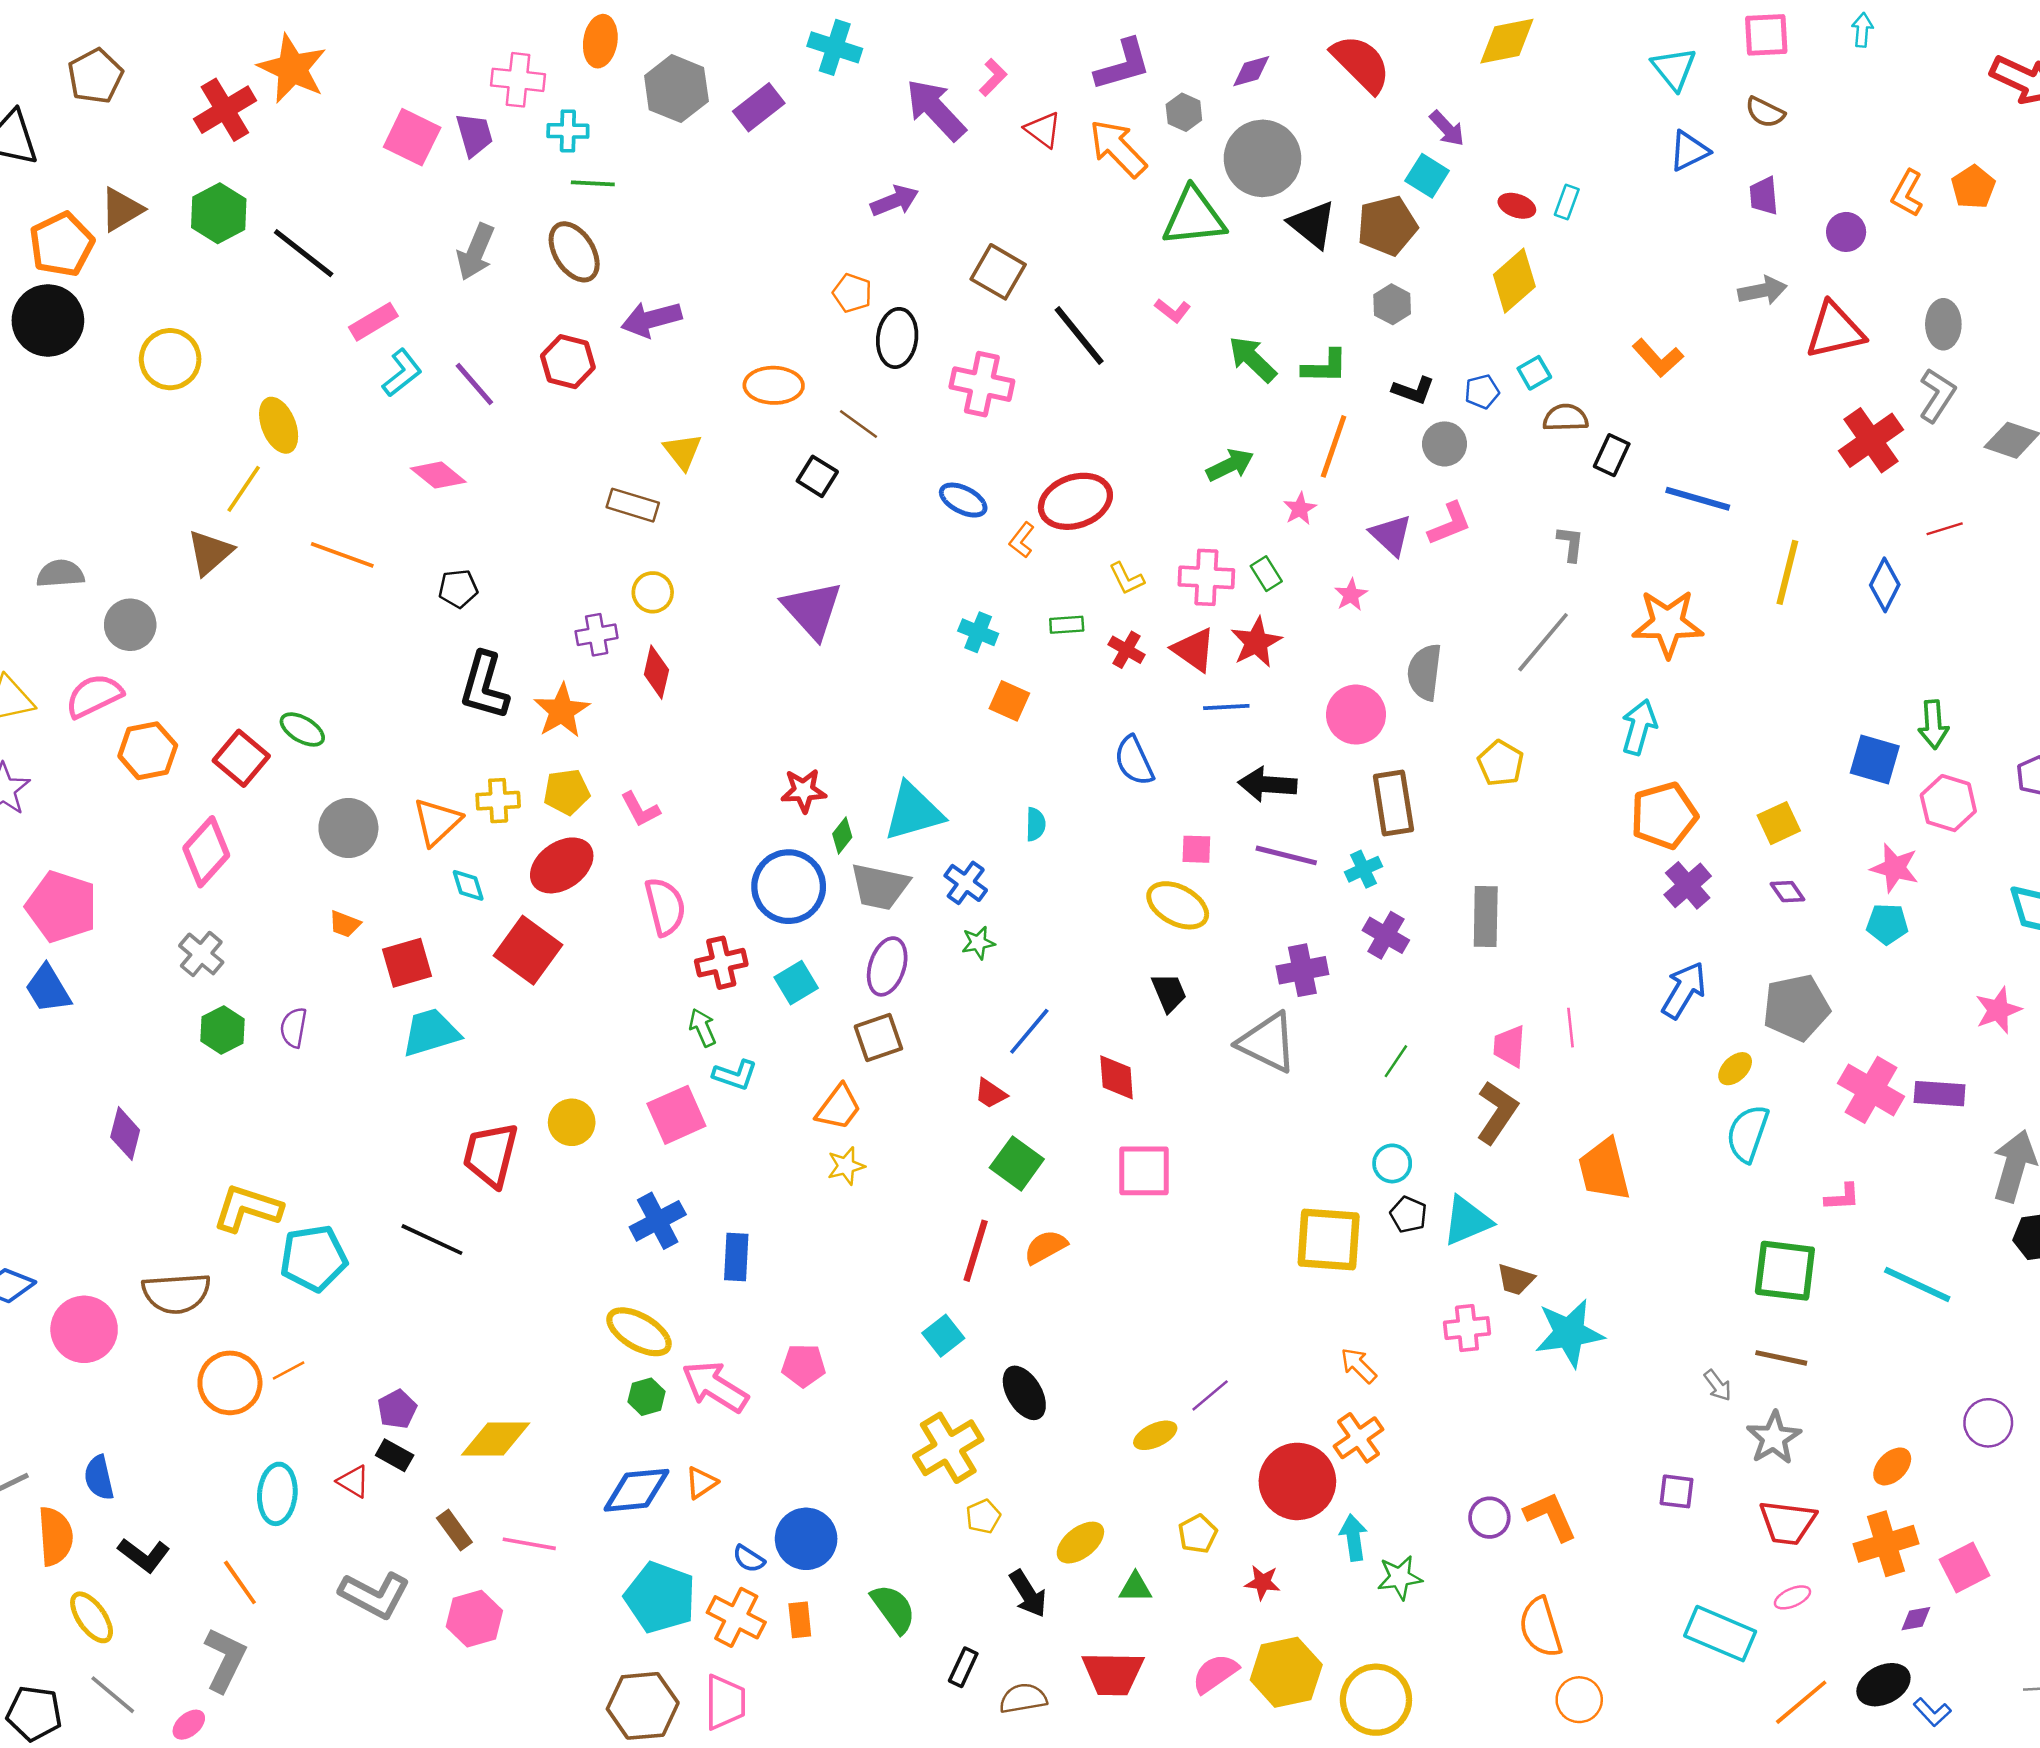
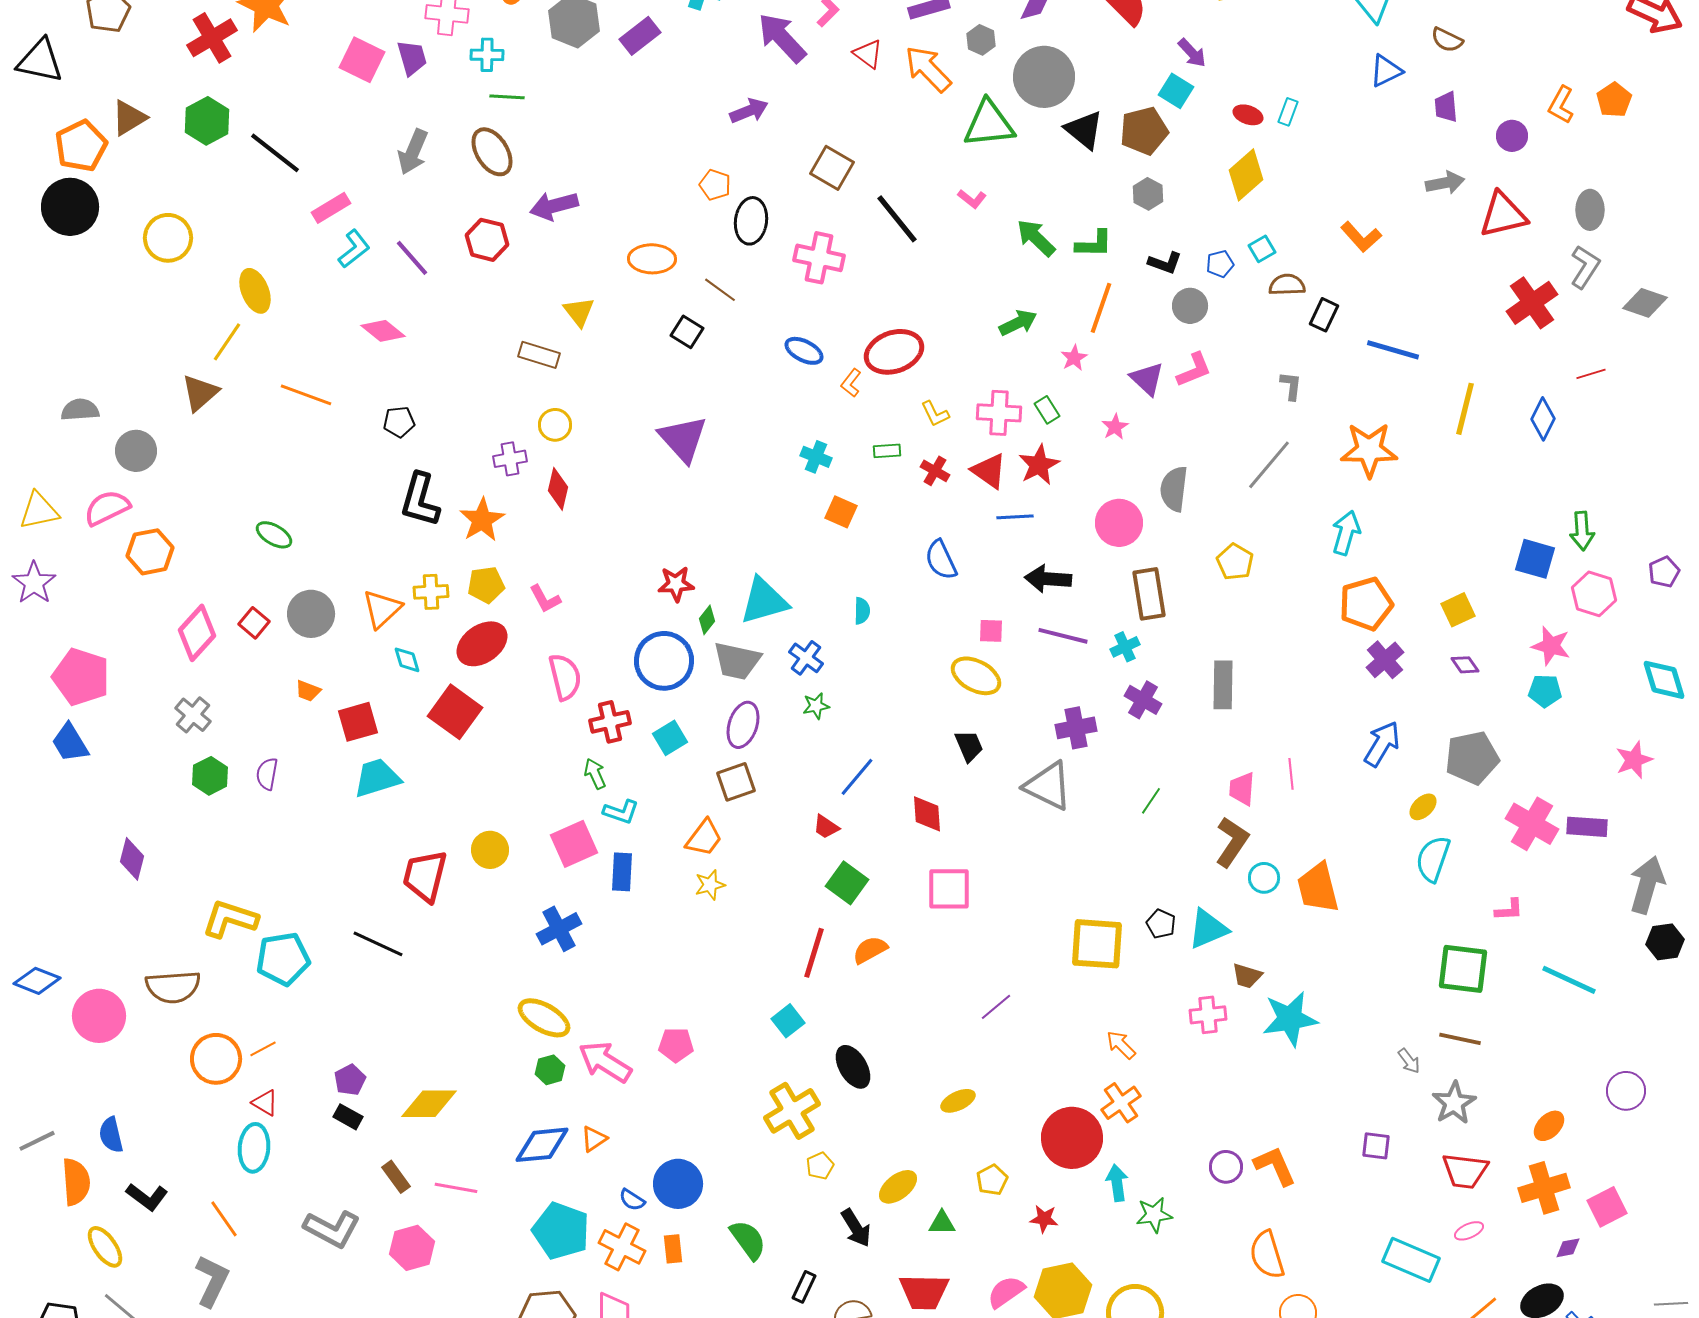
red square: (241, 758) -> (254, 623), moved, size x0.7
cyan circle: (1392, 1163) -> (1264, 878), moved
blue rectangle: (736, 1257) -> (622, 872), moved
purple line: (1210, 1395) -> (996, 1007), moved
red triangle: (353, 1481) -> (265, 1103), moved

